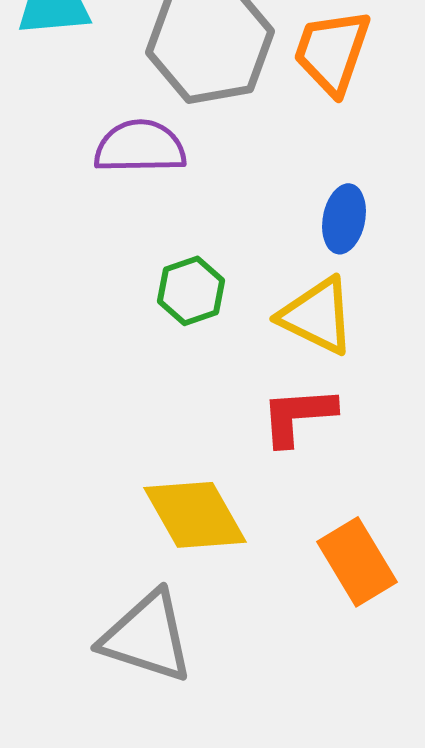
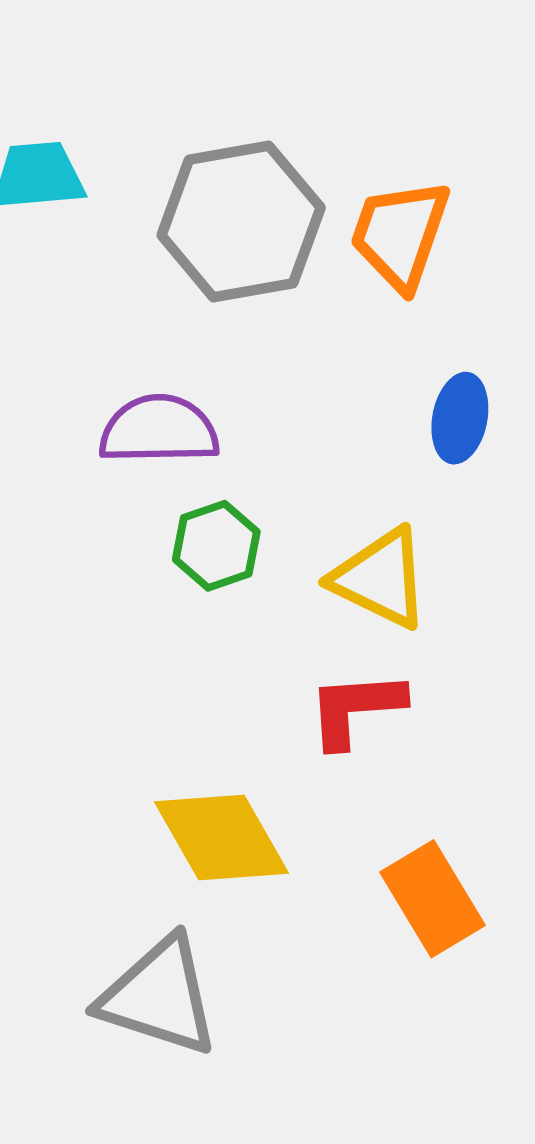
purple semicircle: (140, 147) -> (159, 430), moved
blue ellipse: (344, 219) -> (460, 418), moved

